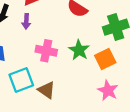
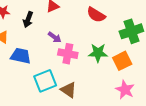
purple arrow: (26, 21) -> (55, 37), moved, turned -56
green star: (79, 50) -> (98, 53), turned -30

